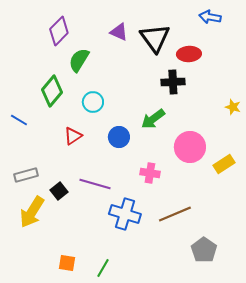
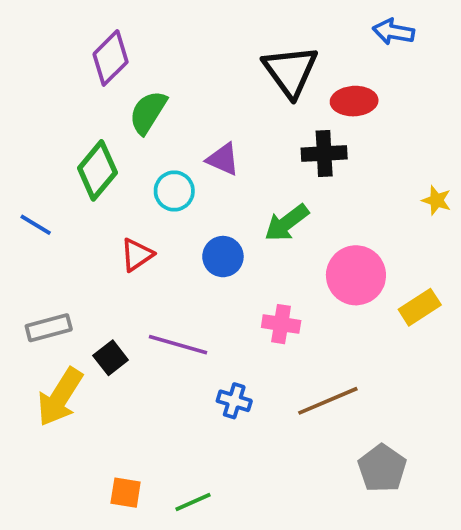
purple triangle: (119, 32) -> (223, 159), moved
blue cross: (125, 214) -> (234, 401), size x0.6
green line: (103, 268) -> (193, 502), turned 36

